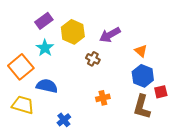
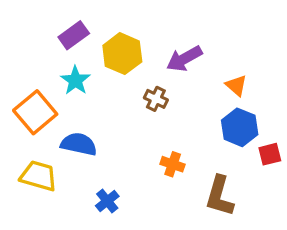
orange cross: (103, 98) -> (173, 164), turned 32
brown L-shape: (142, 107) -> (220, 196), moved

